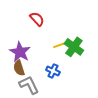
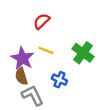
red semicircle: (37, 19) -> (42, 21), turned -91
yellow line: (60, 45) -> (46, 50), moved, turned 40

